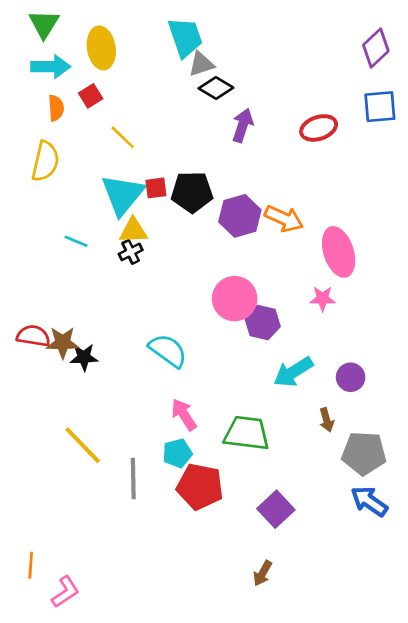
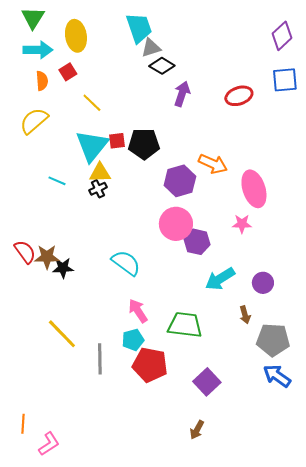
yellow semicircle: (45, 161) -> (34, 121), turned -144
purple hexagon: (240, 216) -> (180, 181), moved
red semicircle: (33, 336) -> (25, 252), turned 45

